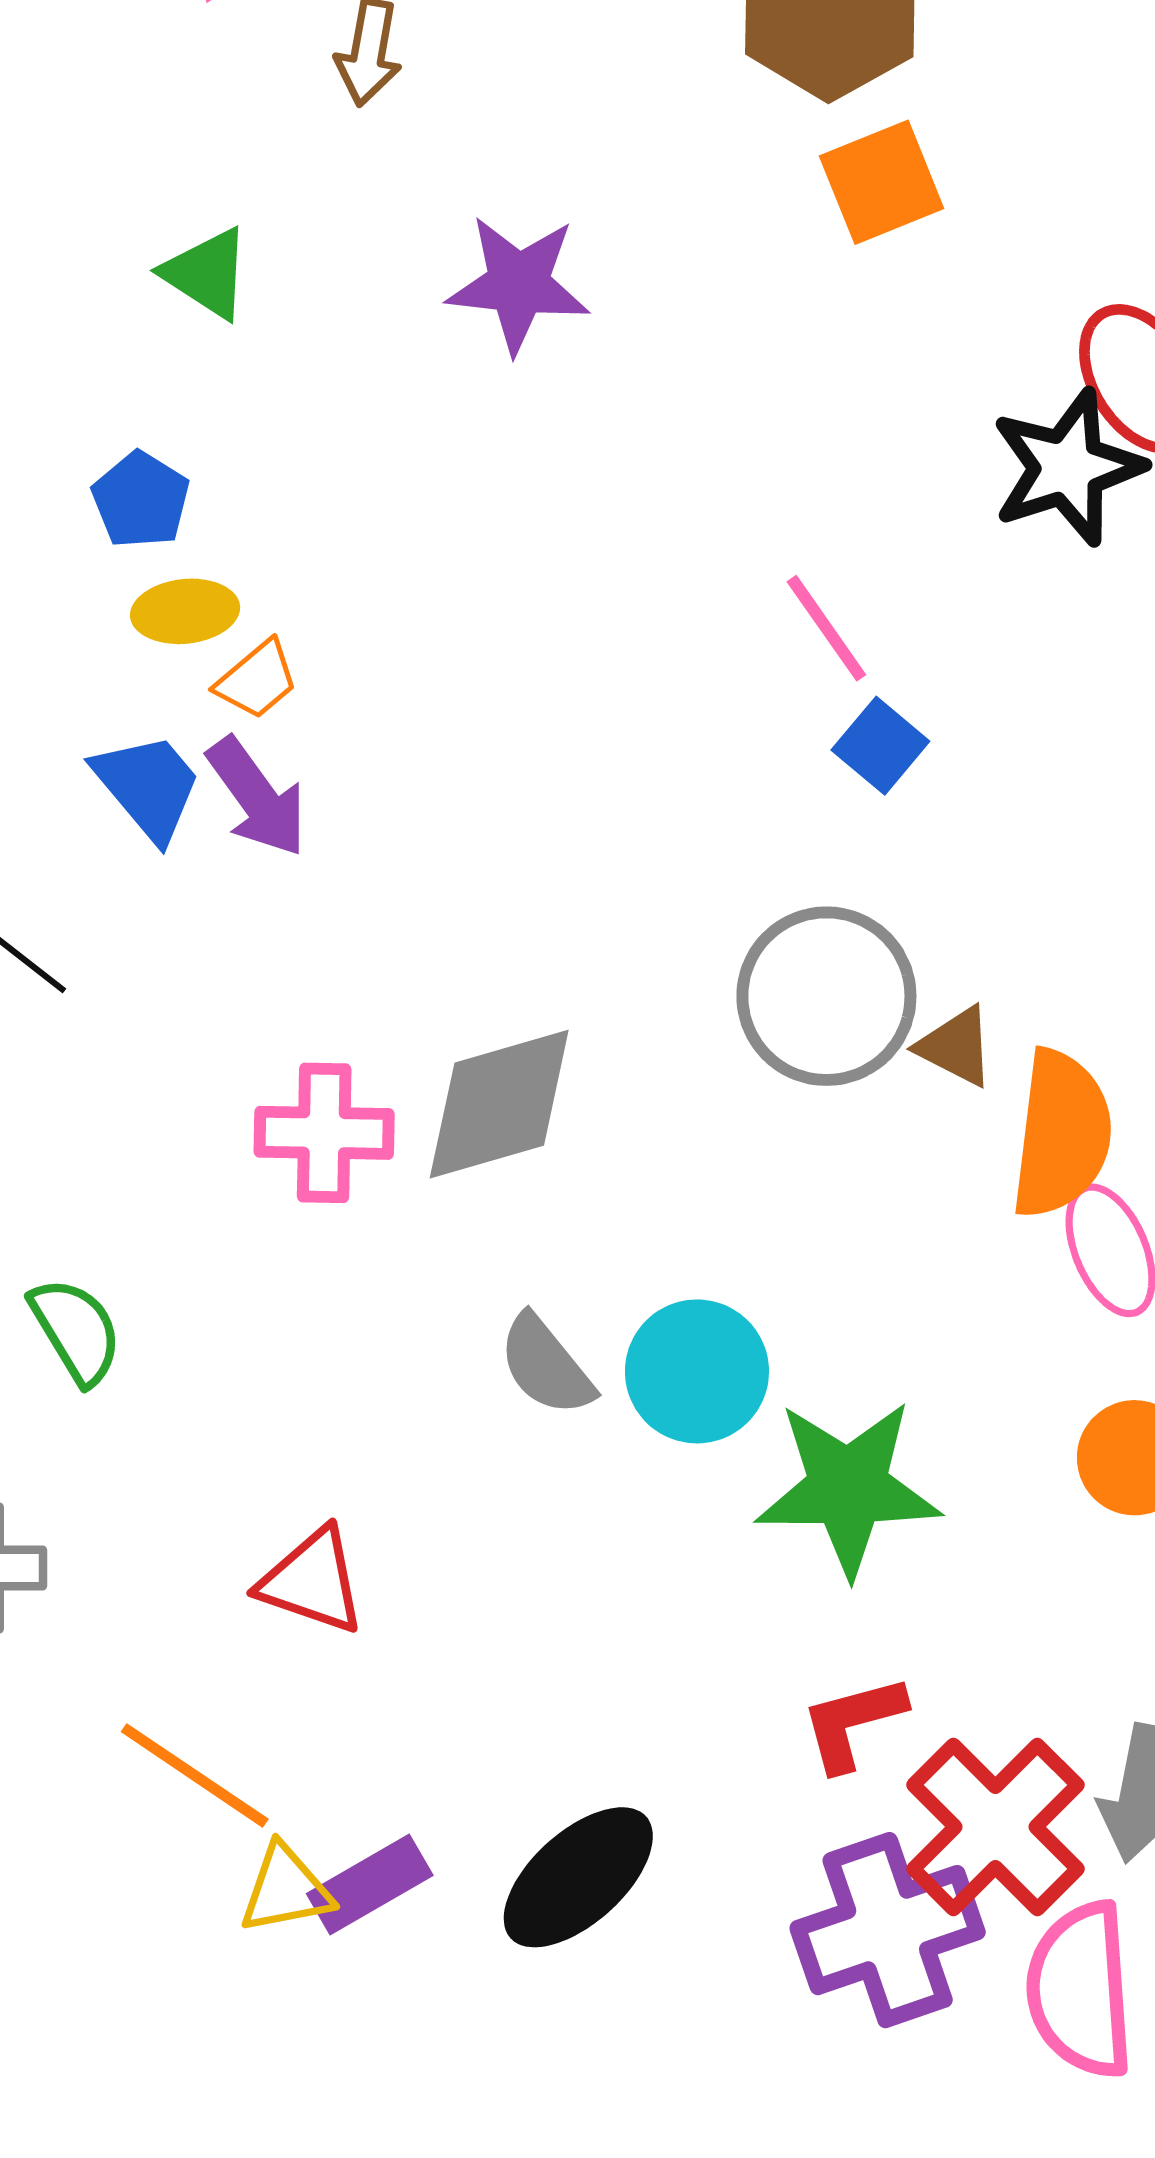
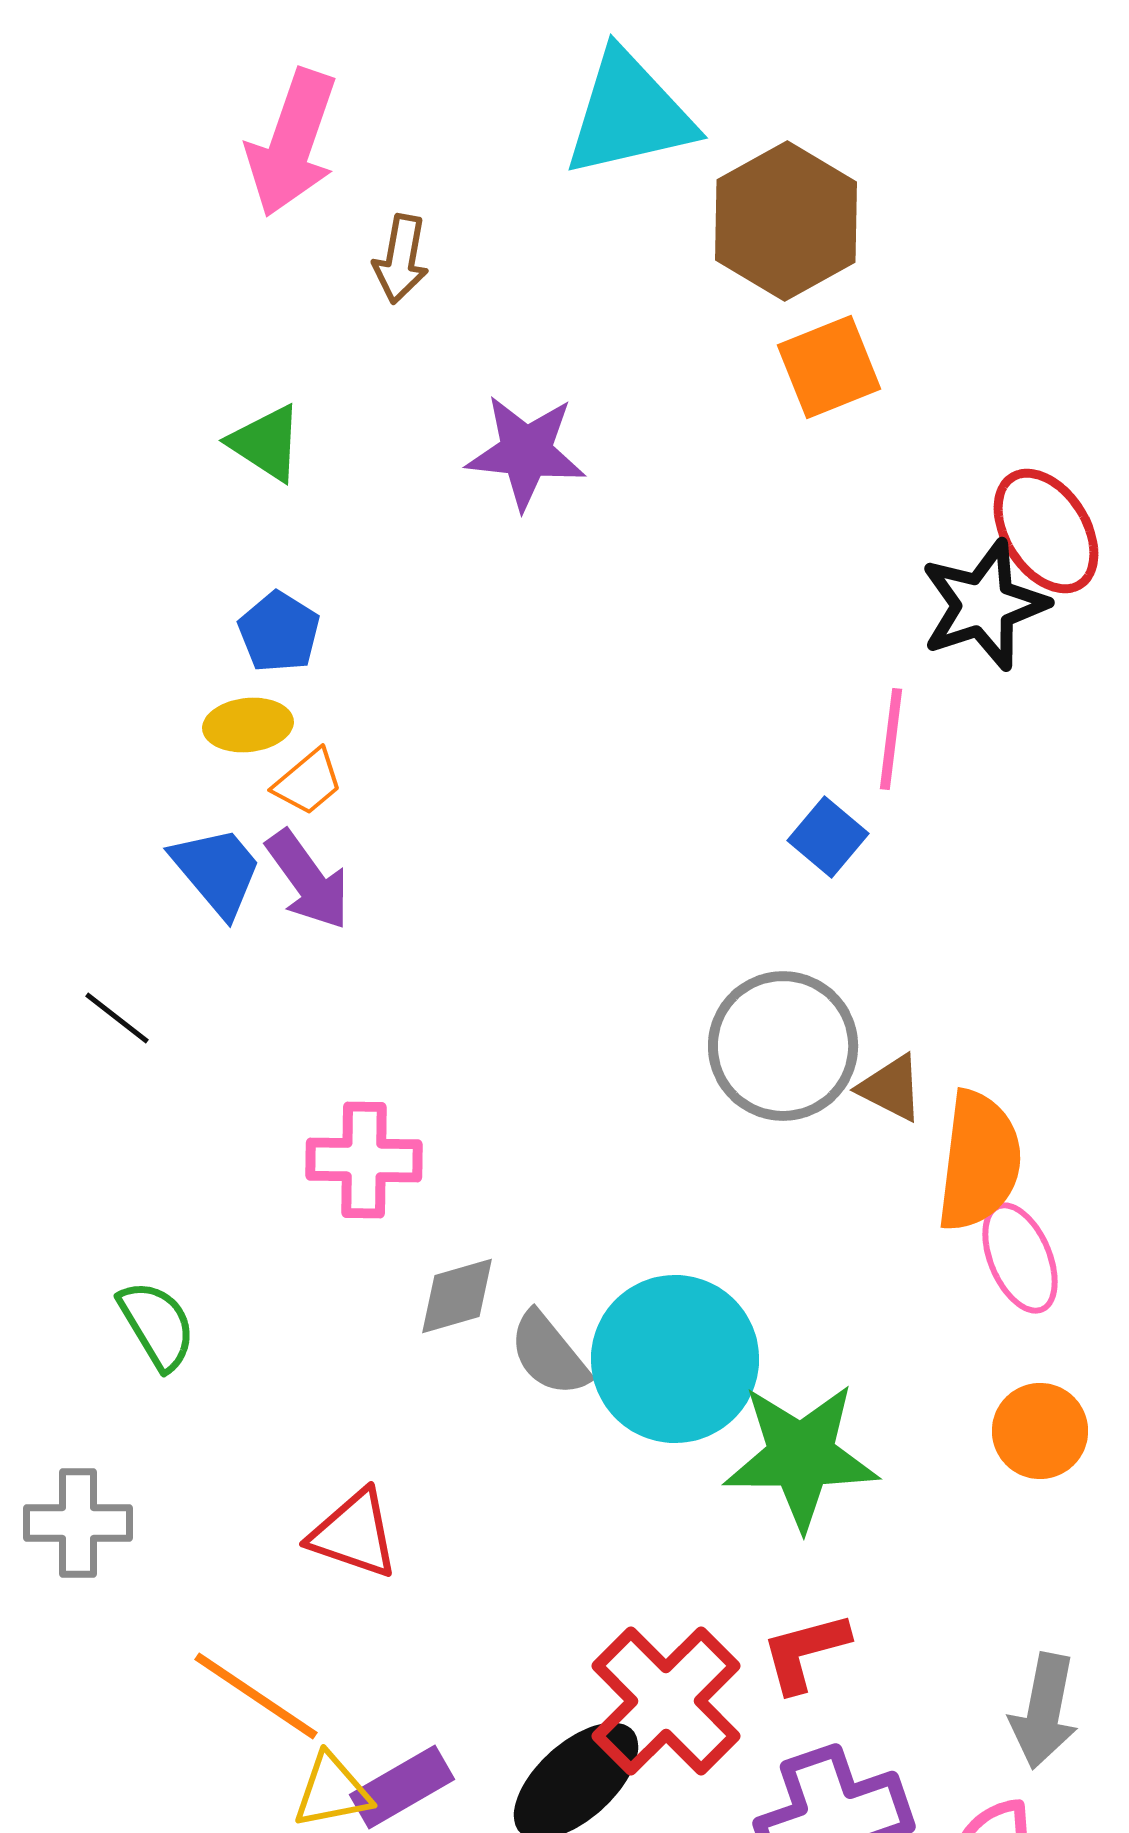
blue pentagon: (141, 500) -> (279, 632), moved
pink line: (826, 628) -> (891, 739), moved, turned 42
gray diamond: (499, 1104) -> (457, 1296), moved, size x0.6
cyan circle: (697, 1371) -> (675, 1359), size x1.4
red cross: (995, 1827) -> (666, 1701), moved

